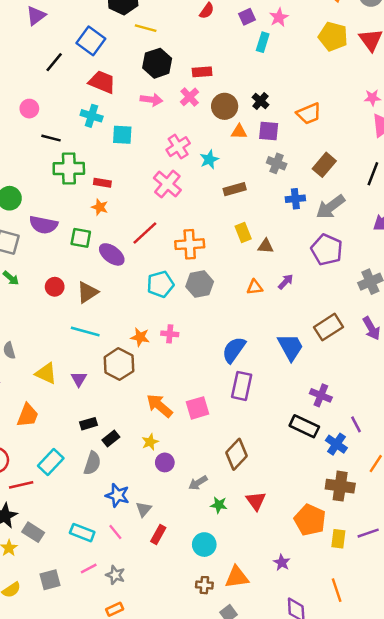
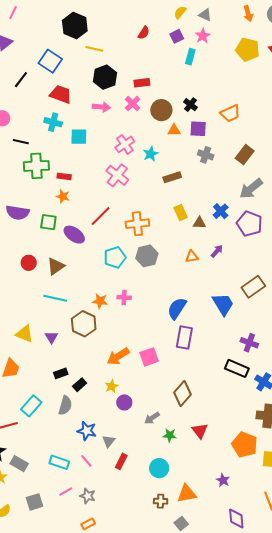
blue cross: (295, 199) -> (221, 211), moved, turned -35
orange arrow: (159, 406) -> (118, 356), turned -70

